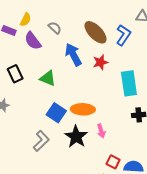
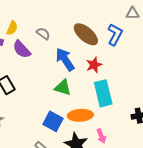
green triangle: (48, 78) -> (63, 87), moved
cyan rectangle: (129, 83) -> (103, 93), moved

